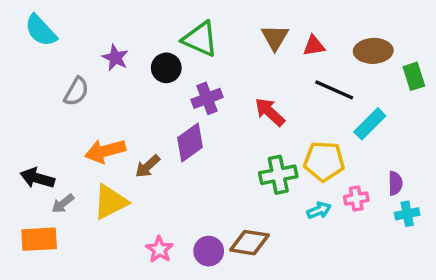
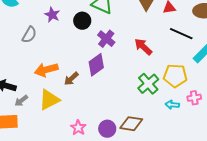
purple cross: (207, 98) -> (106, 39), turned -30
green cross: (278, 175) -> (148, 84), turned -30
cyan arrow: (319, 210) -> (172, 105), turned -152

